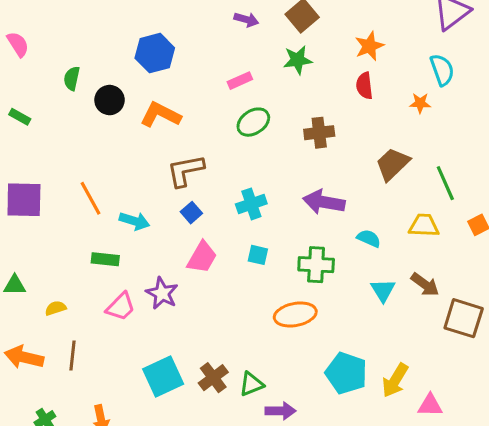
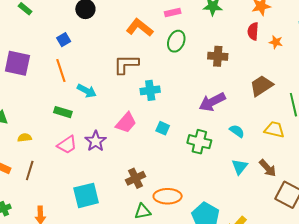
orange star: (420, 103) -> (276, 42), moved
orange L-shape: (160, 115) -> (140, 28), moved
green ellipse: (253, 122) -> (176, 41), turned -45
purple arrow: (324, 202) -> (212, 102), turned -48
cyan cross: (251, 204) -> (150, 90), moved
blue square: (191, 213) -> (64, 40), moved
orange ellipse: (295, 315) -> (168, 196), moved
brown cross: (213, 378) -> (135, 178), moved

